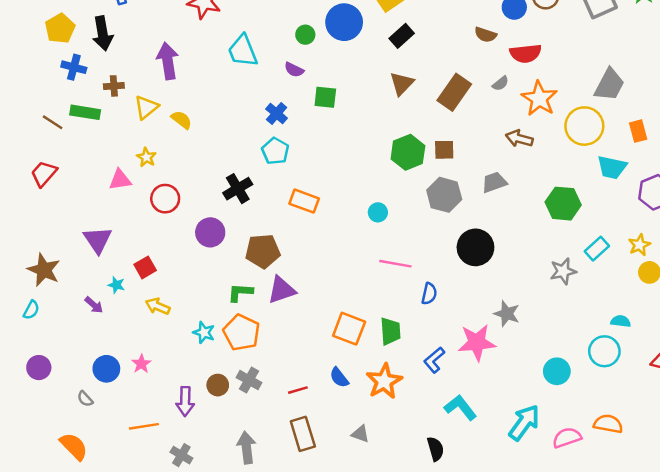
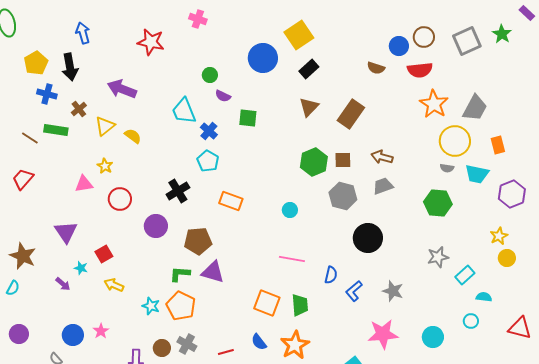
green circle: (305, 35) -> (210, 75), moved
cyan trapezoid: (243, 51) -> (184, 111), moved
red semicircle: (526, 53) -> (420, 70), moved
purple arrow: (168, 61) -> (122, 89), turned -60
gray semicircle: (501, 83) -> (447, 168), moved, turned 48
brown cross: (114, 86) -> (79, 109), turned -35
orange star: (539, 98) -> (434, 104), moved
brown arrow: (519, 139) -> (382, 157), moved
cyan rectangle: (597, 249) -> (465, 275), moved
pink line: (395, 264) -> (292, 259), moved
purple triangle: (282, 290) -> (213, 272), turned 35
pink star: (477, 342) -> (383, 334), moved
cyan circle: (604, 351) -> (471, 321), size x0.6
blue L-shape: (434, 360) -> (354, 291), moved

